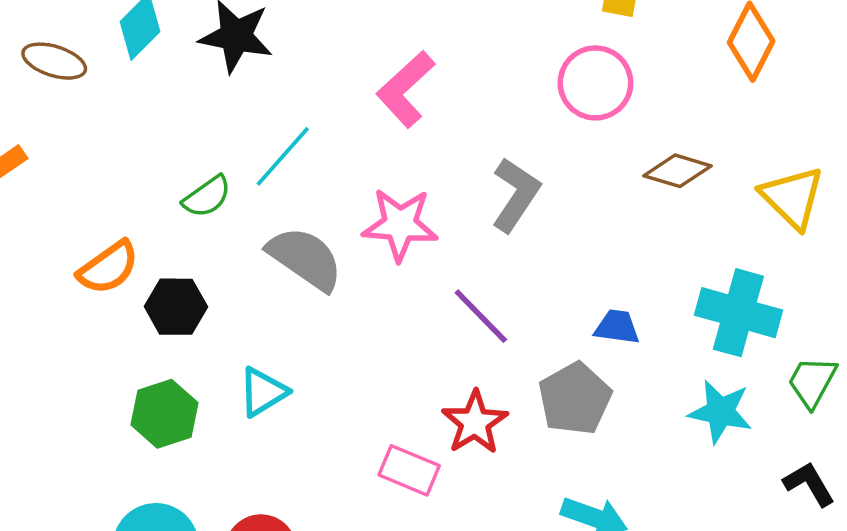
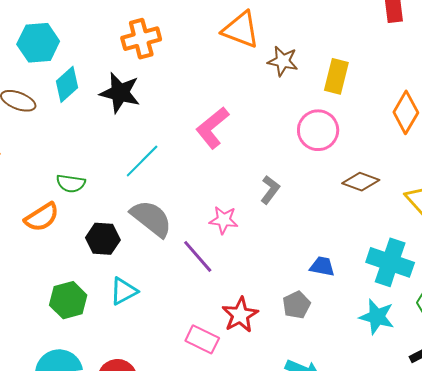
gray L-shape: (516, 195) -> (270, 190), size x0.7
green semicircle: (207, 197) -> (71, 183), moved, turned 40
pink star: (400, 224) -> (224, 220), moved, size x0.7
black hexagon: (176, 307) -> (103, 239), moved
purple line: (481, 316) -> (198, 256), moved
gray pentagon: (575, 399) -> (296, 305), size x0.7

